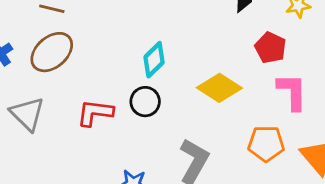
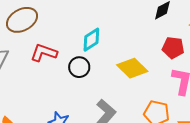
red pentagon: (270, 48) -> (173, 48), turned -30
red L-shape: (95, 113) -> (44, 53), moved

